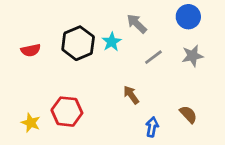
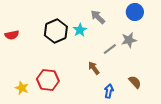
red semicircle: (31, 50) -> (12, 35), moved
gray star: (192, 56) -> (129, 40), moved
gray line: (153, 57) -> (110, 49), moved

